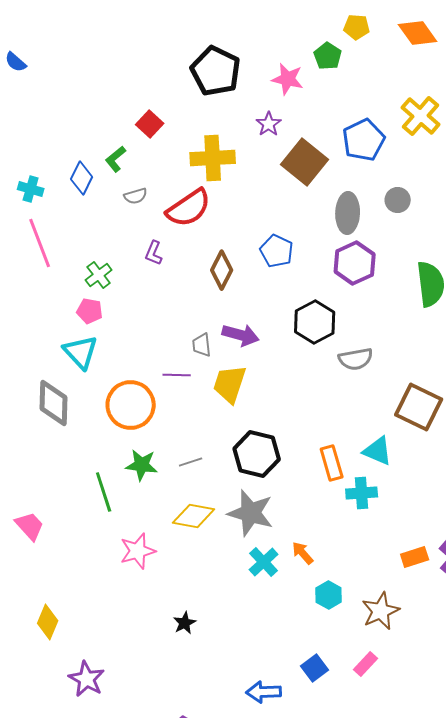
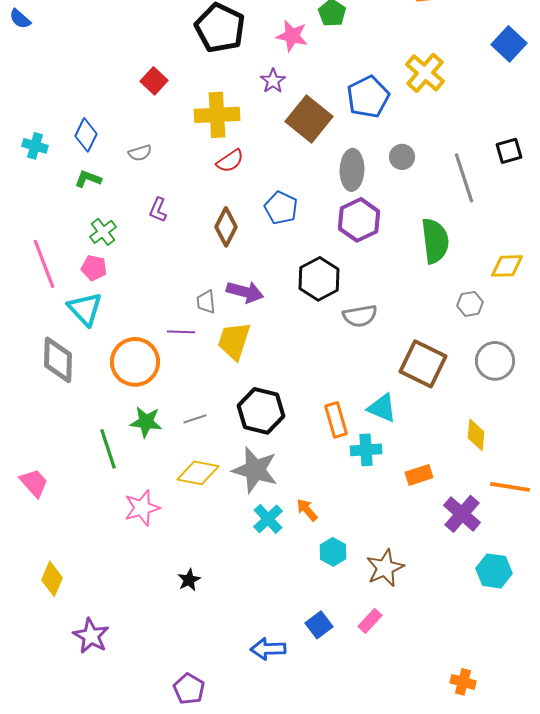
green L-shape: (116, 159) -> (88, 179), moved, turned 60
red semicircle: (189, 208) -> (230, 161), moved, size x0.6
pink line: (40, 243) -> (44, 264), moved
orange rectangle: (415, 557) -> (419, 475), moved

